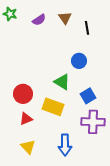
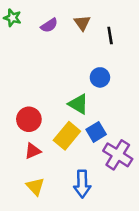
blue square: (88, 96) -> (96, 132), moved
yellow rectangle: (53, 107) -> (67, 136), turned -70
purple cross: (93, 122) -> (118, 155), turned 30

